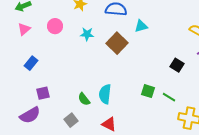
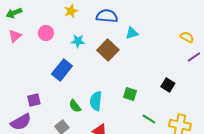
blue rectangle: (31, 63) -> (62, 70), moved, size x1.5
black square: (177, 65) -> (168, 85), moved
green square: (148, 91) -> (130, 94), moved
green line: (169, 97) -> (149, 119), moved

